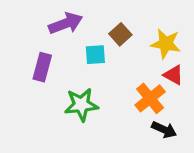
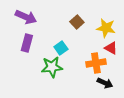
purple arrow: (66, 23) -> (26, 17), moved, turned 45
cyan square: (95, 55) -> (61, 48), moved, turned -32
orange cross: (150, 98) -> (96, 63), turned 30

